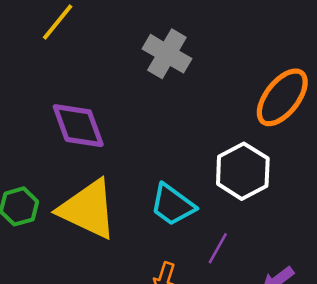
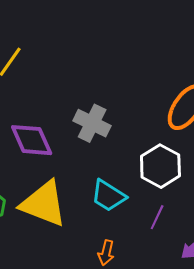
gray cross: (167, 54) -> (92, 123), moved
purple line: (218, 248) -> (157, 217), moved

